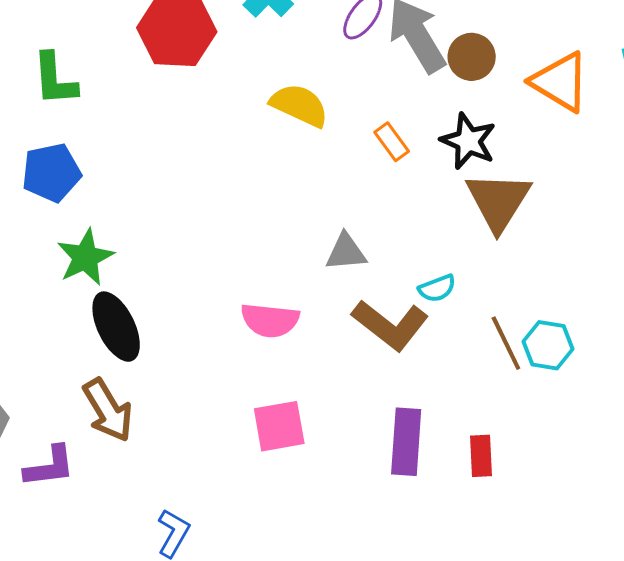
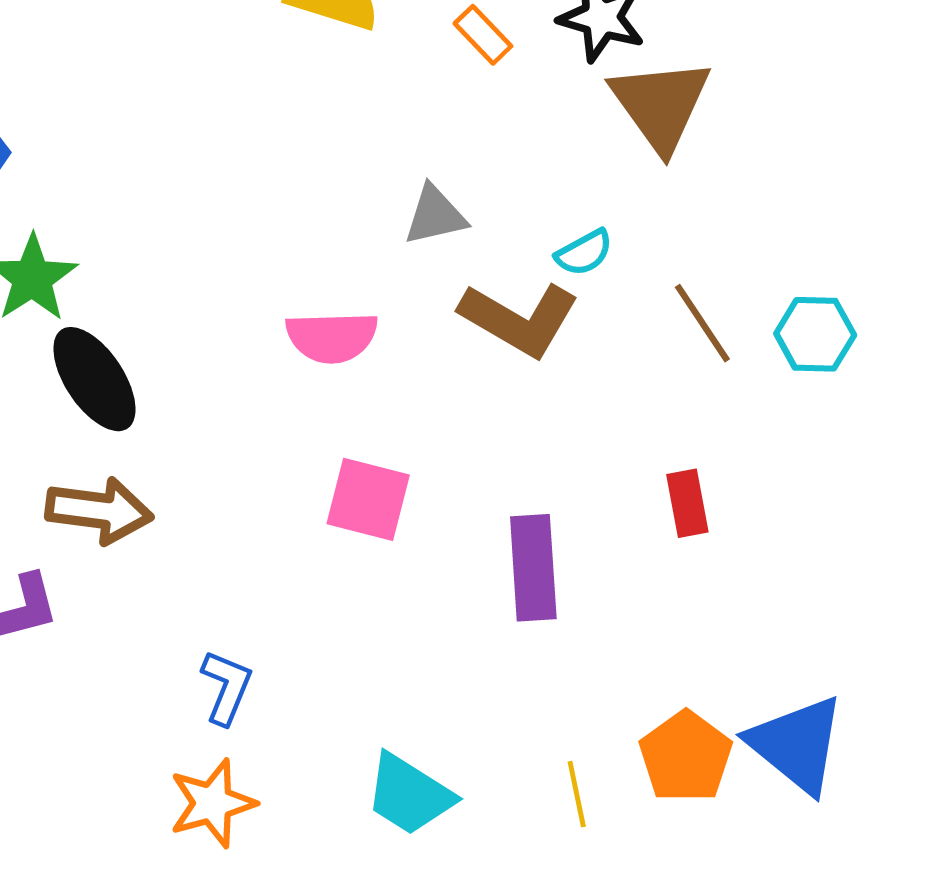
cyan hexagon: (548, 345) -> (815, 334), moved
brown arrow: (108, 410) -> (99, 510), turned -44
pink square: (279, 426) -> (368, 499), turned 32
purple rectangle: (406, 442) -> (533, 568), moved

